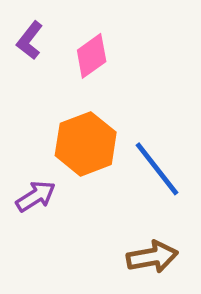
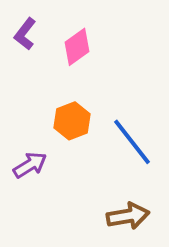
orange hexagon: (86, 144) -> (72, 121), size x0.7

